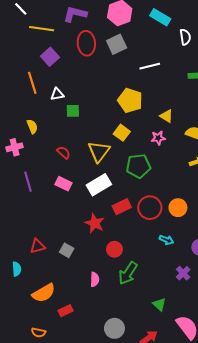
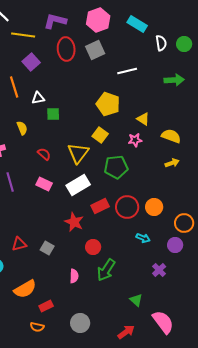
yellow semicircle: (32, 126) -> (22, 128), moved
gray circle: (114, 328) -> (80, 323), moved
orange semicircle: (38, 333) -> (37, 327), moved

